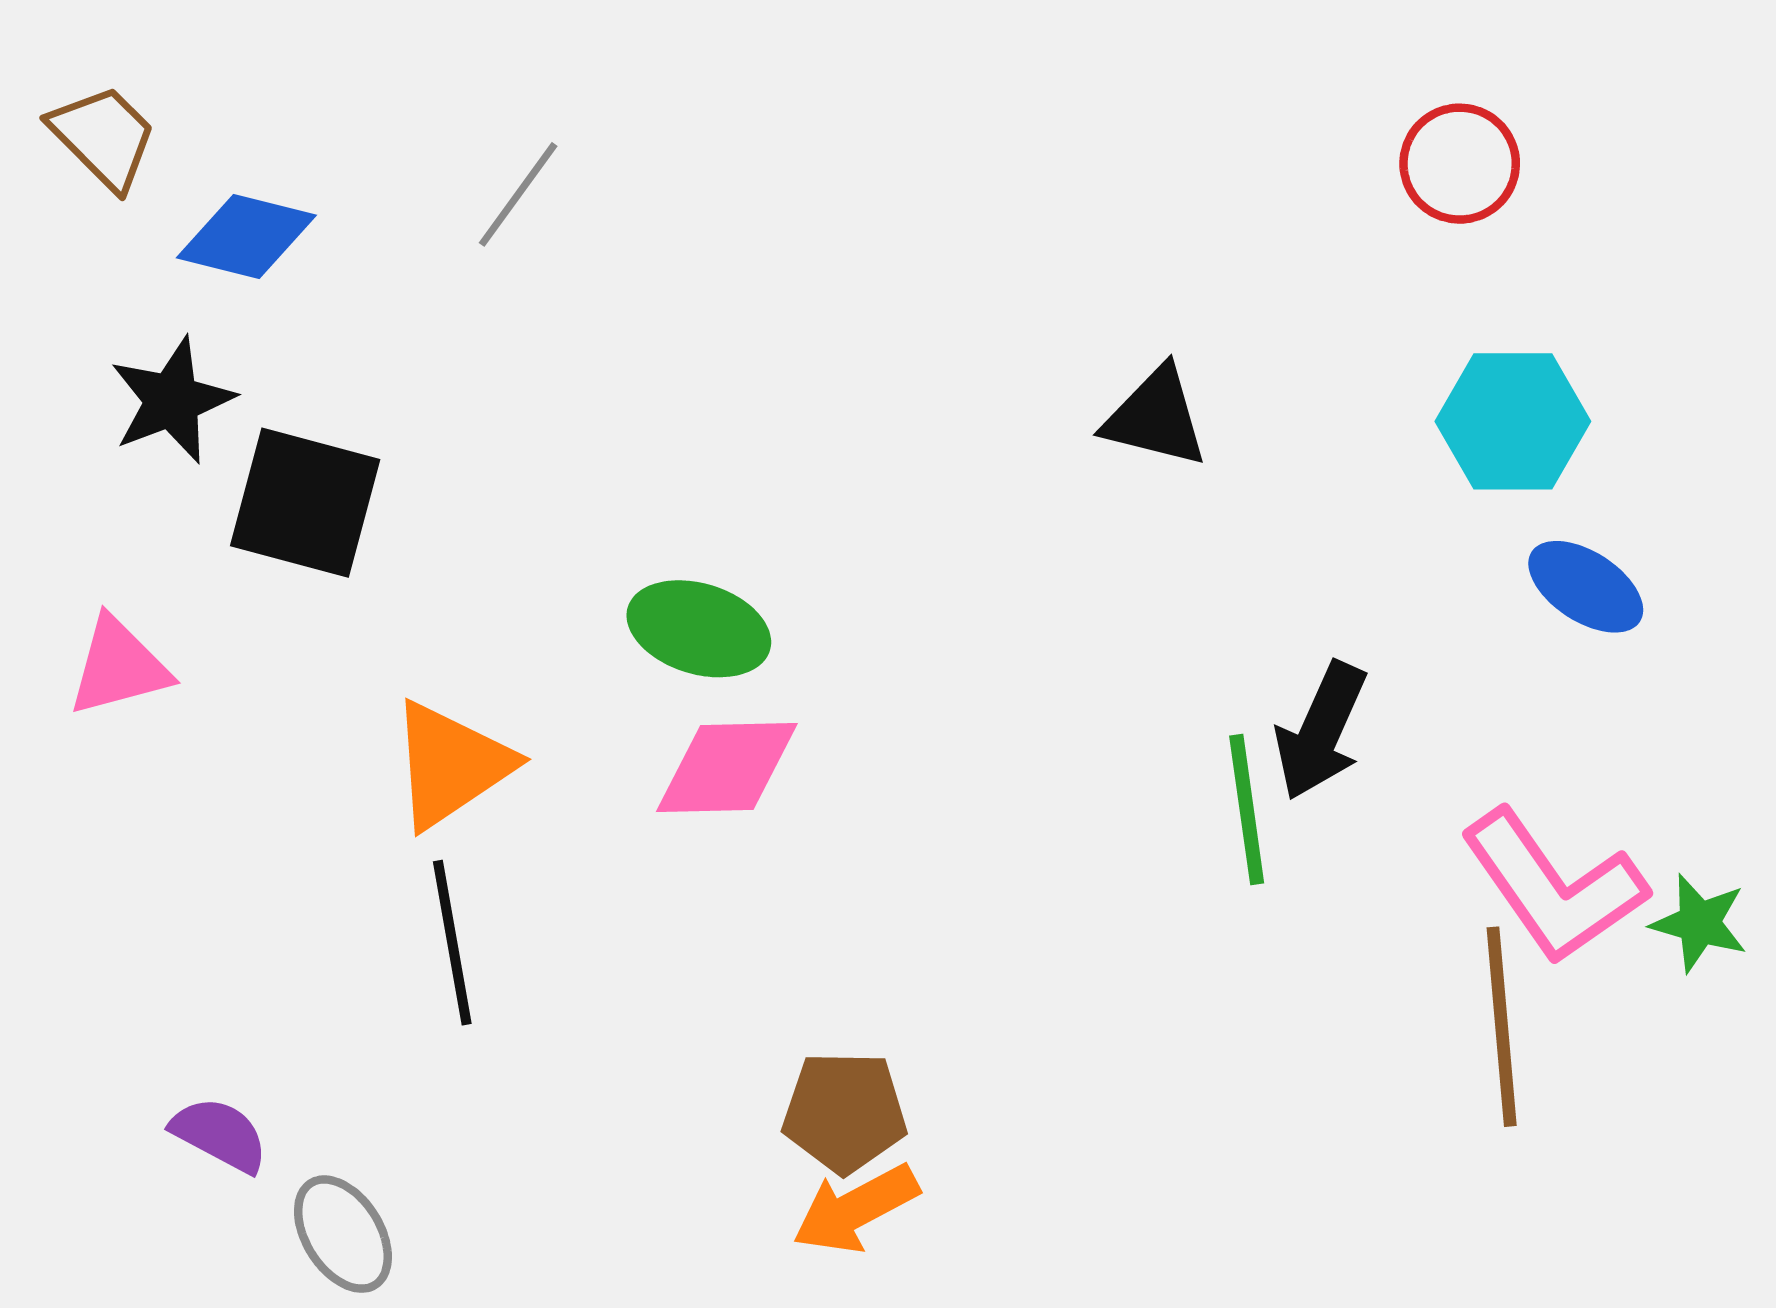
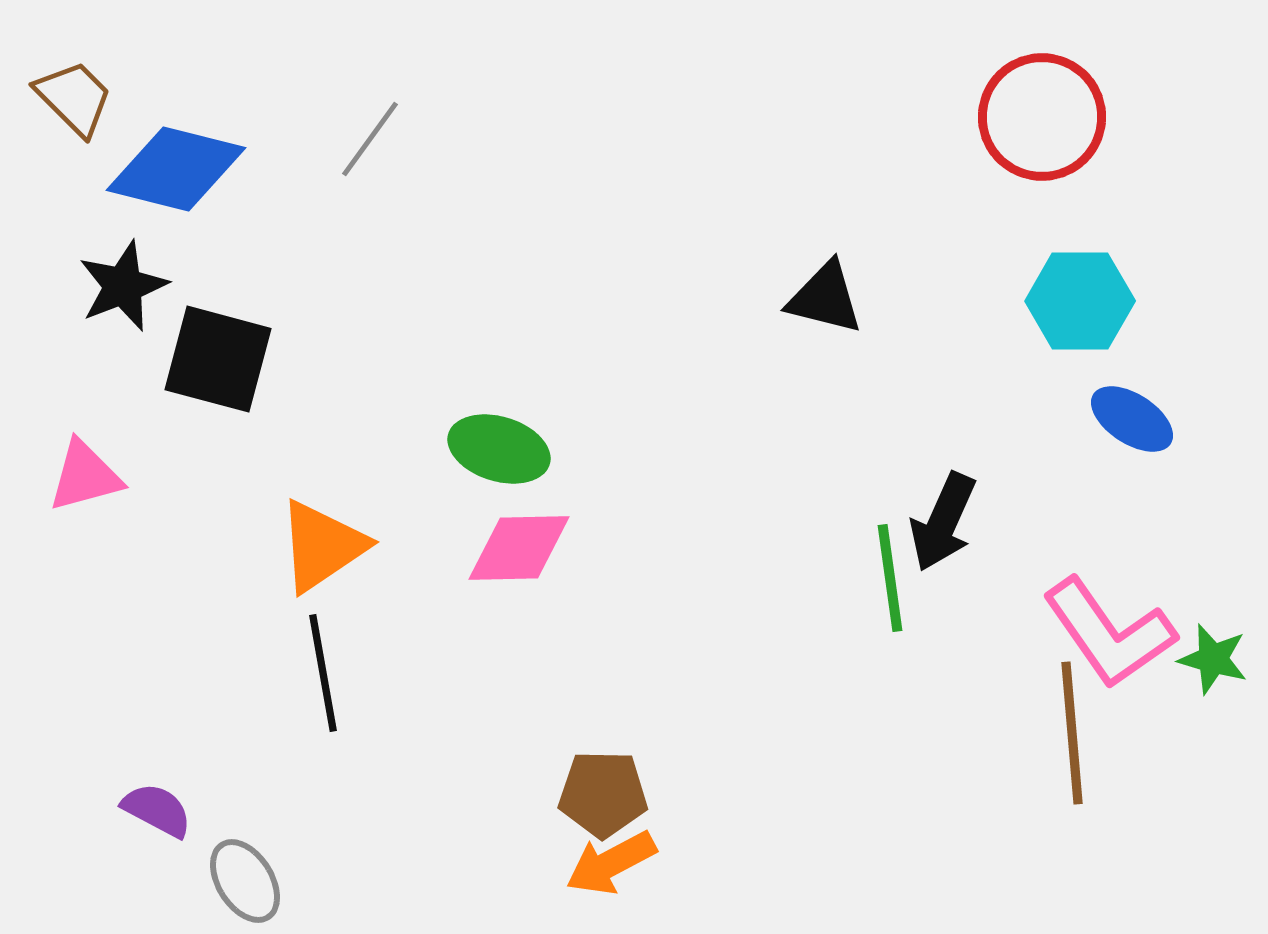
red circle: (1460, 164) -> (1042, 117), size x1.5
blue diamond: (246, 236) -> (176, 169), size x1.4

